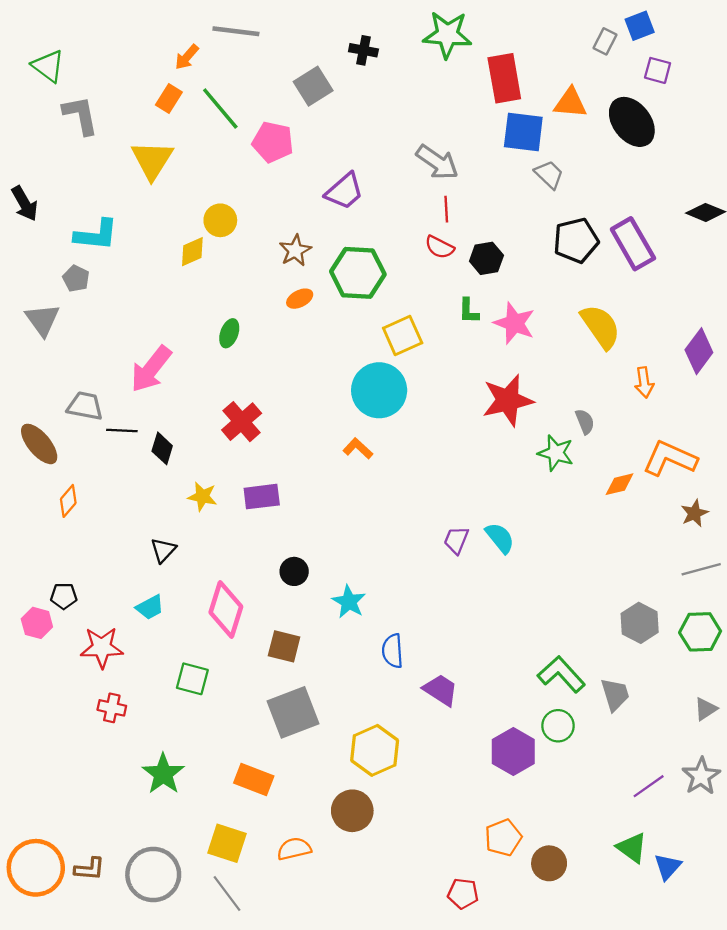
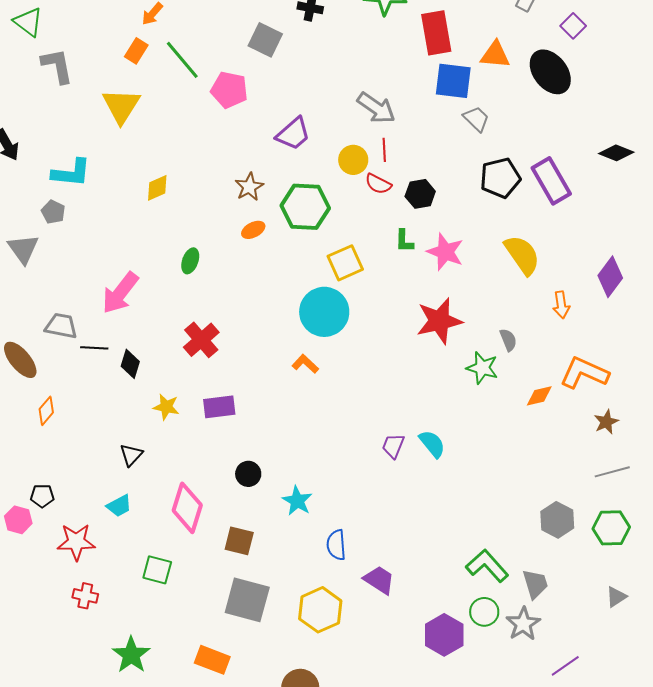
purple square: (658, 70) -> (573, 26), turned 30
gray square: (313, 86) -> (265, 40), turned -32
yellow circle: (220, 220) -> (353, 160), moved
gray square: (293, 712) -> (247, 600), turned 36
yellow hexagon: (375, 750) -> (320, 610), moved
gray star: (701, 776) -> (523, 624), moved

